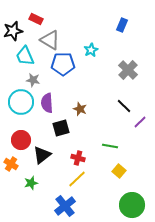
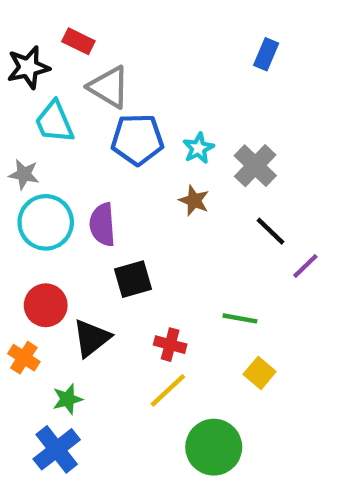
cyan star: (91, 50) -> (198, 148), moved
gray cross: (128, 70) -> (255, 166), moved
gray star: (33, 80) -> (24, 174), moved
brown star: (80, 109) -> (194, 201), moved
green circle: (132, 205) -> (214, 447), moved
blue cross: (65, 206) -> (57, 449), moved

